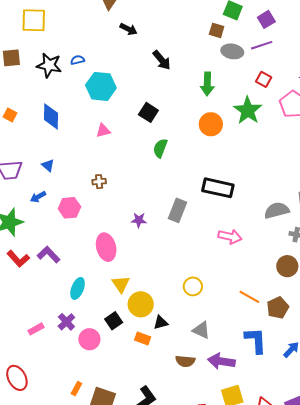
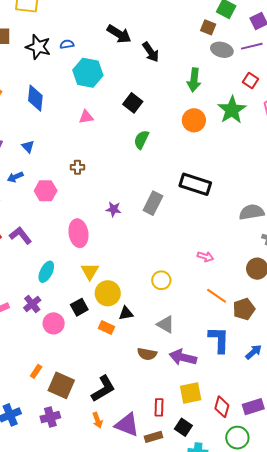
black arrow: (128, 29) -> (119, 34), moved, size x1.4
pink arrow: (230, 237) -> (205, 257), moved, size x0.7

